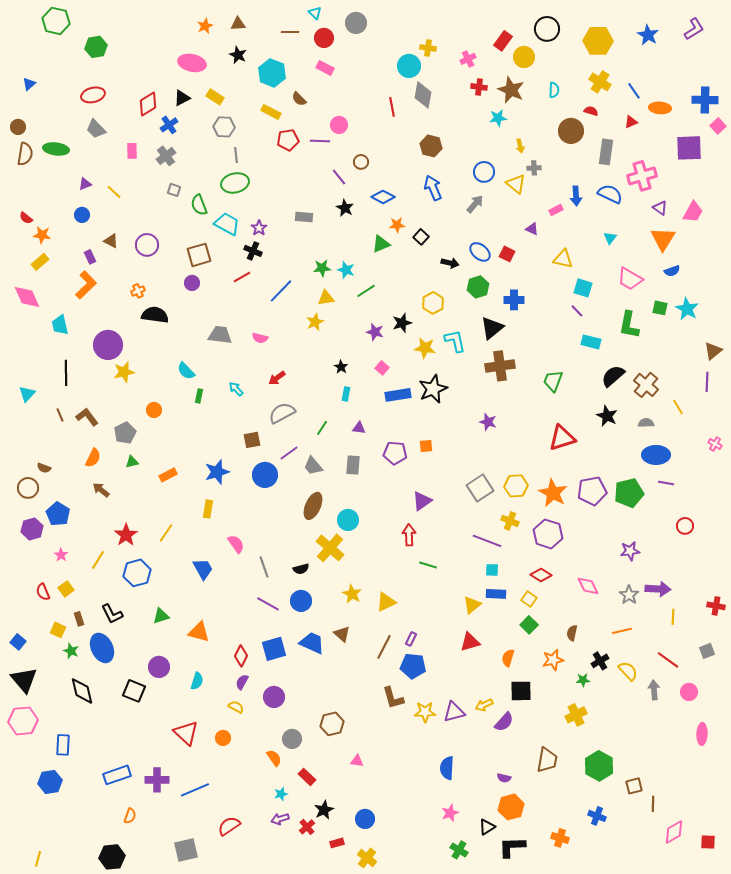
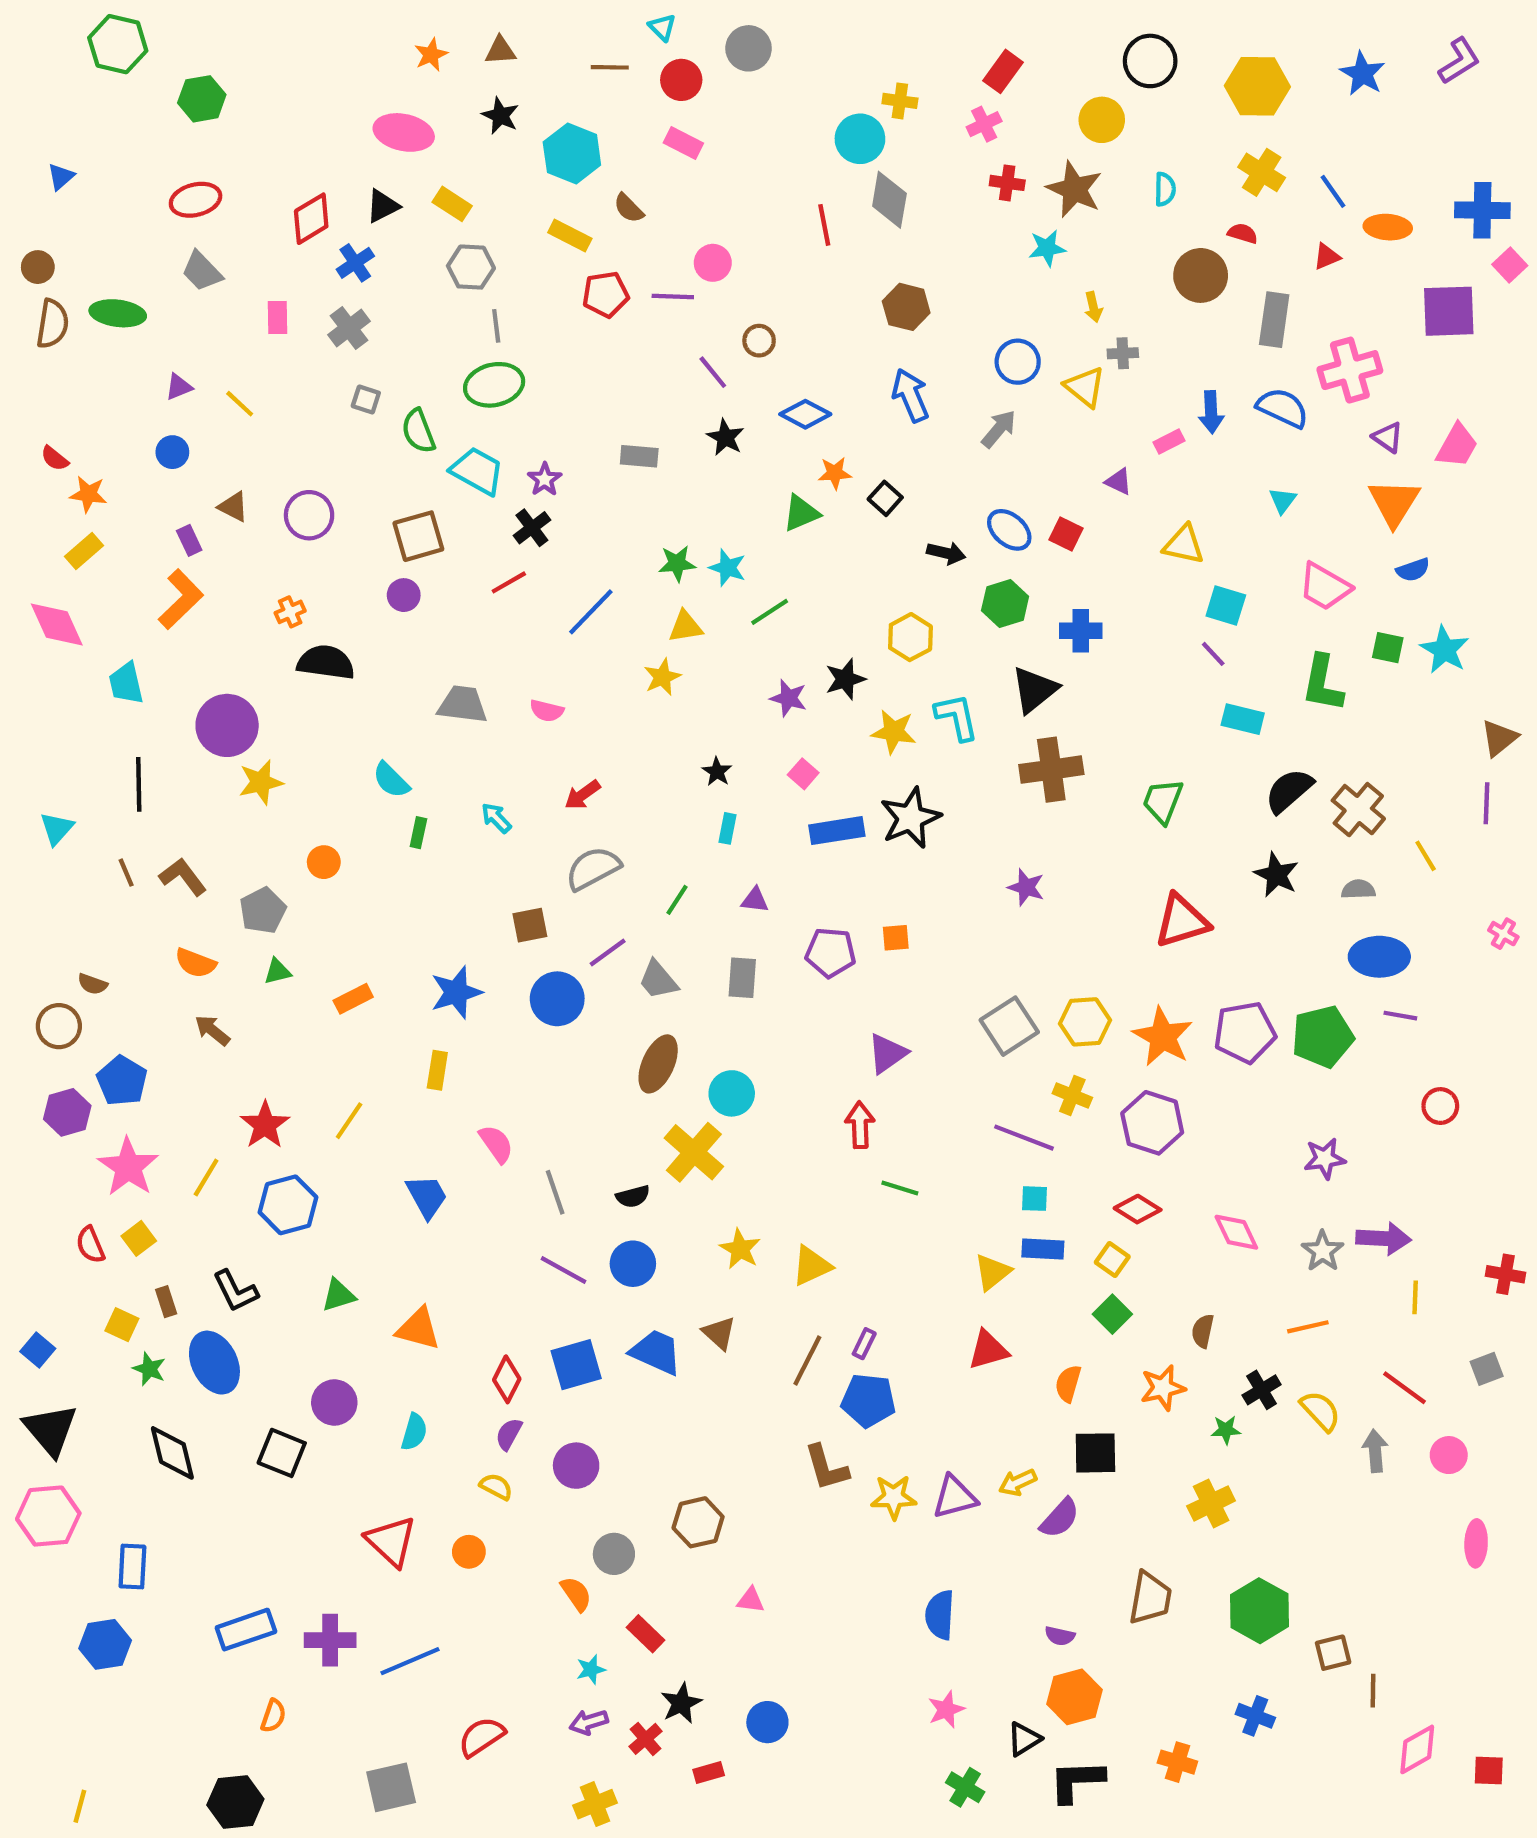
red rectangle: (503, 41) -> (1003, 71), moved
black cross: (253, 251) -> (532, 528), turned 30
orange semicircle: (93, 458) -> (196, 963), turned 84
pink star: (61, 555) -> (128, 1167), size x2.0
yellow cross: (367, 858) -> (595, 1804), moved, turned 30

